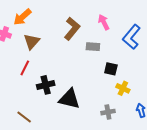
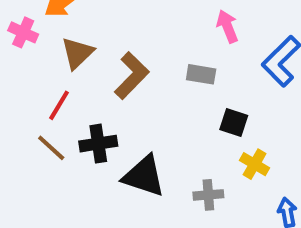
brown L-shape: (72, 29) -> (132, 76), moved
gray cross: (108, 112) -> (208, 195), moved
brown line: (24, 117) -> (51, 148), moved

